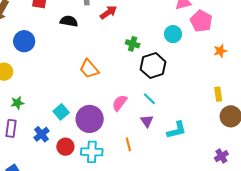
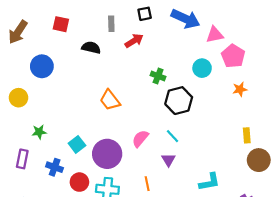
orange star: (220, 51) -> (240, 89), moved
green star: (17, 103) -> (39, 132), moved
cyan L-shape: (177, 130) -> (209, 182), moved
blue cross: (42, 134) -> (55, 167), turned -35

